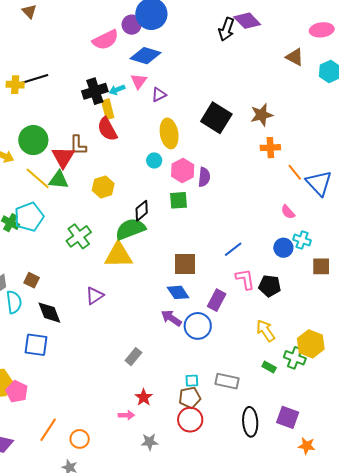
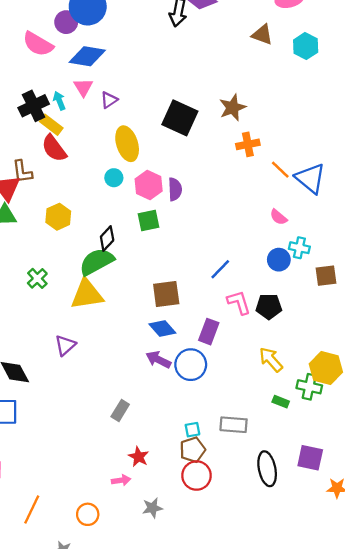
pink semicircle: (105, 40) -> (38, 44), turned 64
cyan arrow: (117, 90) -> (59, 101), turned 98
yellow rectangle: (108, 109) -> (51, 125), turned -30
green cross: (79, 236) -> (37, 278), size x0.7
orange circle: (80, 439) -> (88, 514), moved

